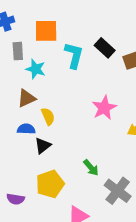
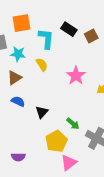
yellow semicircle: (48, 116) -> (42, 65), moved
blue semicircle: (26, 129) -> (18, 101), turned 32
black triangle: (43, 146) -> (42, 112), moved
yellow pentagon: (50, 184) -> (56, 141), moved

